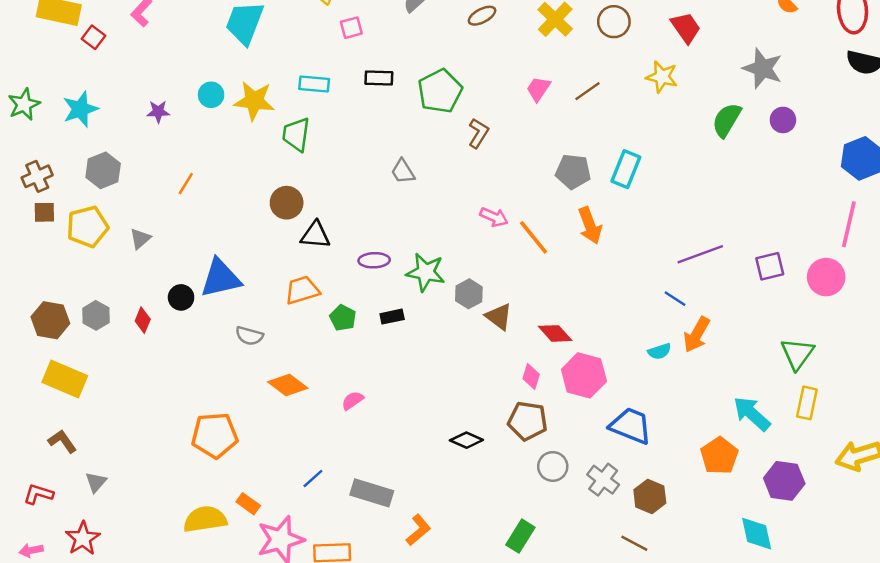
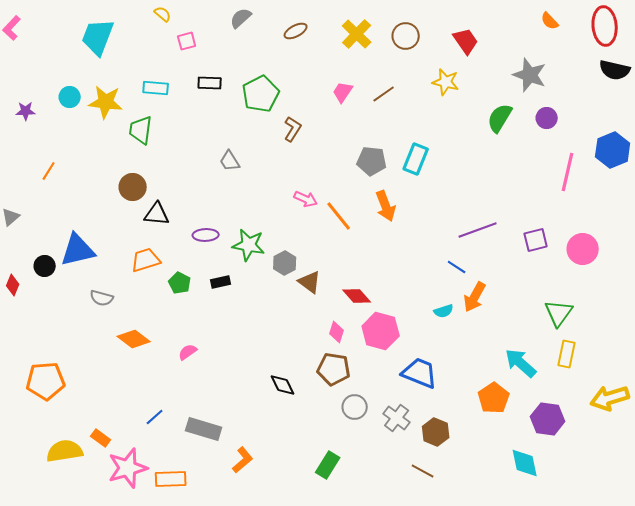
pink line: (849, 224) -> (568, 172), moved
orange pentagon: (215, 435) -> (46, 381), moved
black diamond: (466, 440) -> (283, 385), turned 40

